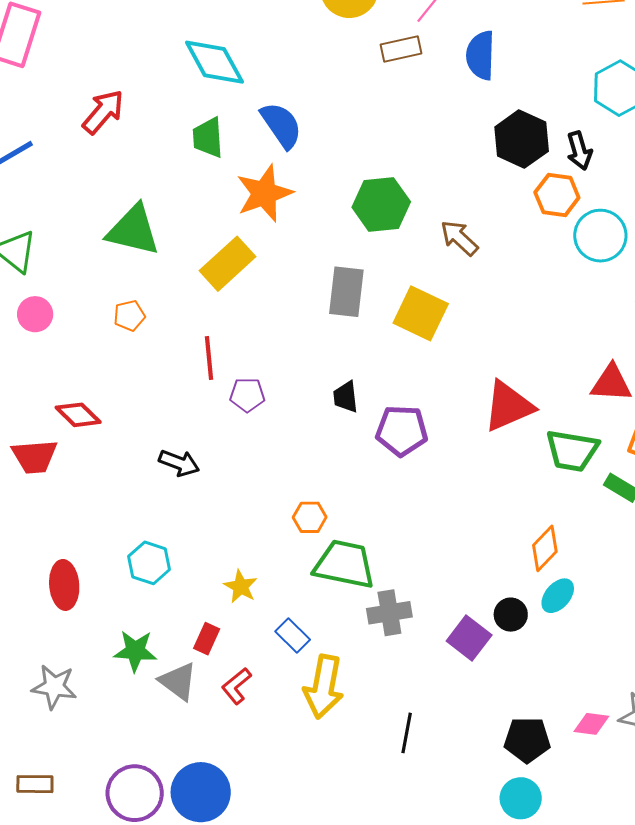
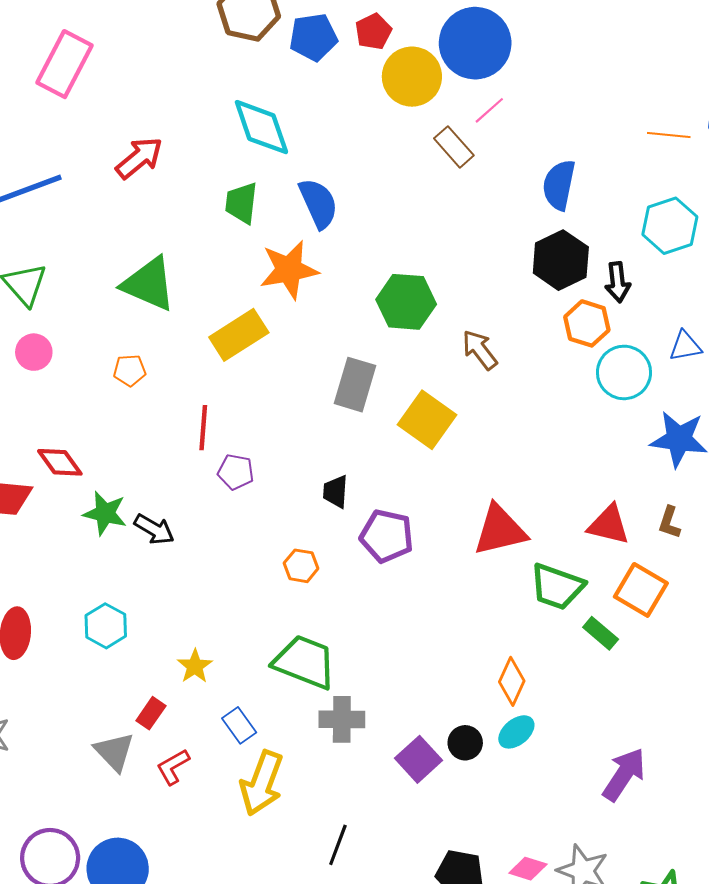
brown rectangle: (401, 49) -> (454, 147), turned 51
blue semicircle: (481, 55) -> (559, 185), moved
orange hexagon: (310, 517) -> (301, 566), moved
orange diamond: (545, 548) -> (512, 681), turned -30
green star: (135, 651) -> (105, 513), moved

